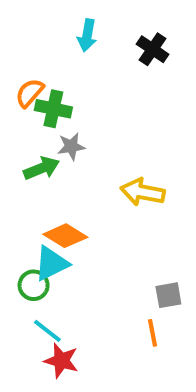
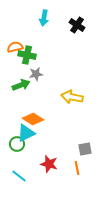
orange semicircle: (30, 93) -> (15, 47), turned 35
cyan line: (47, 331) -> (19, 176), moved
red star: (61, 361) -> (49, 164), moved

